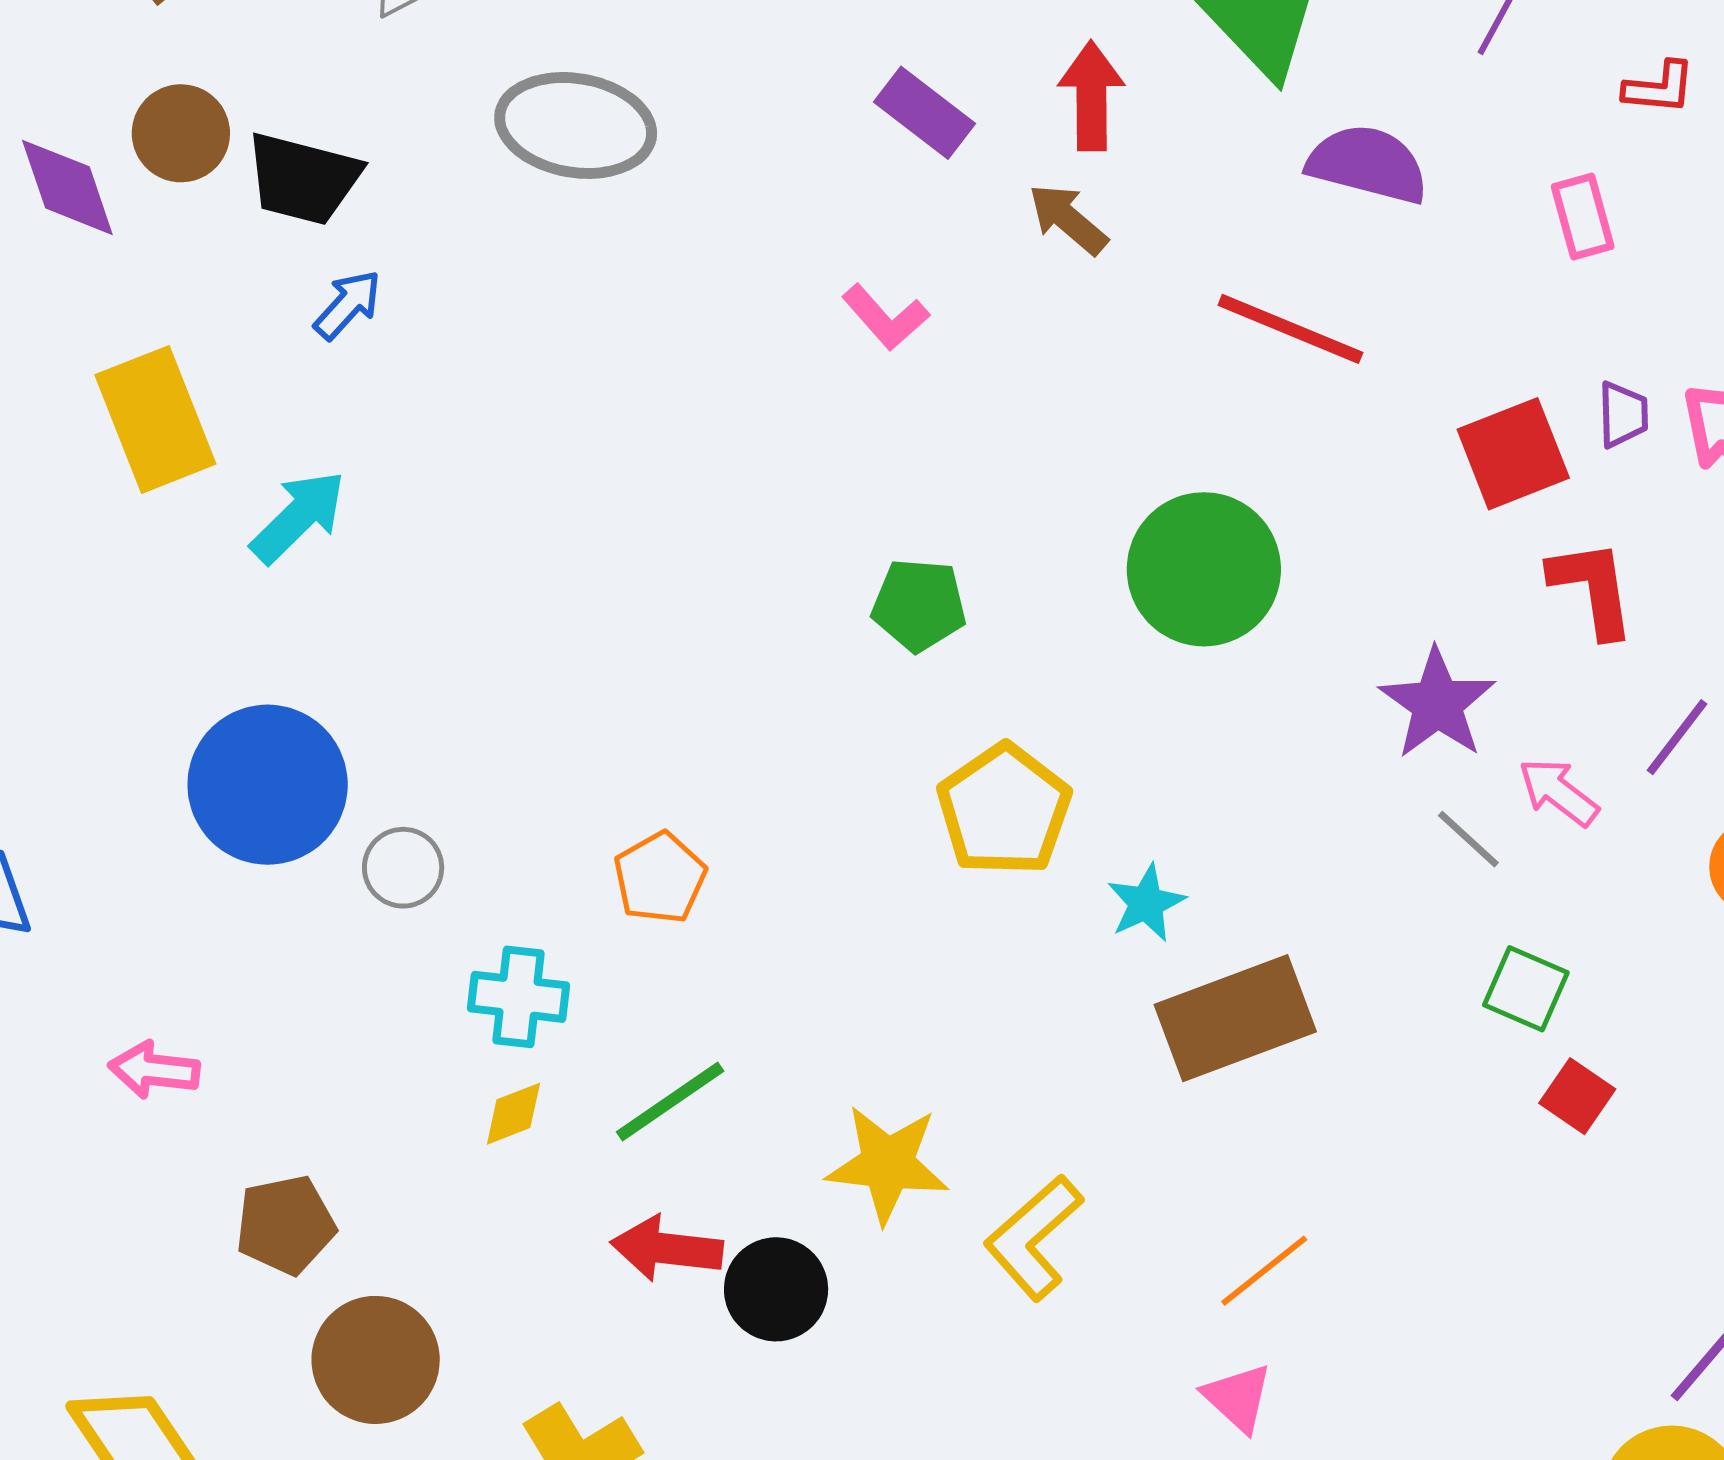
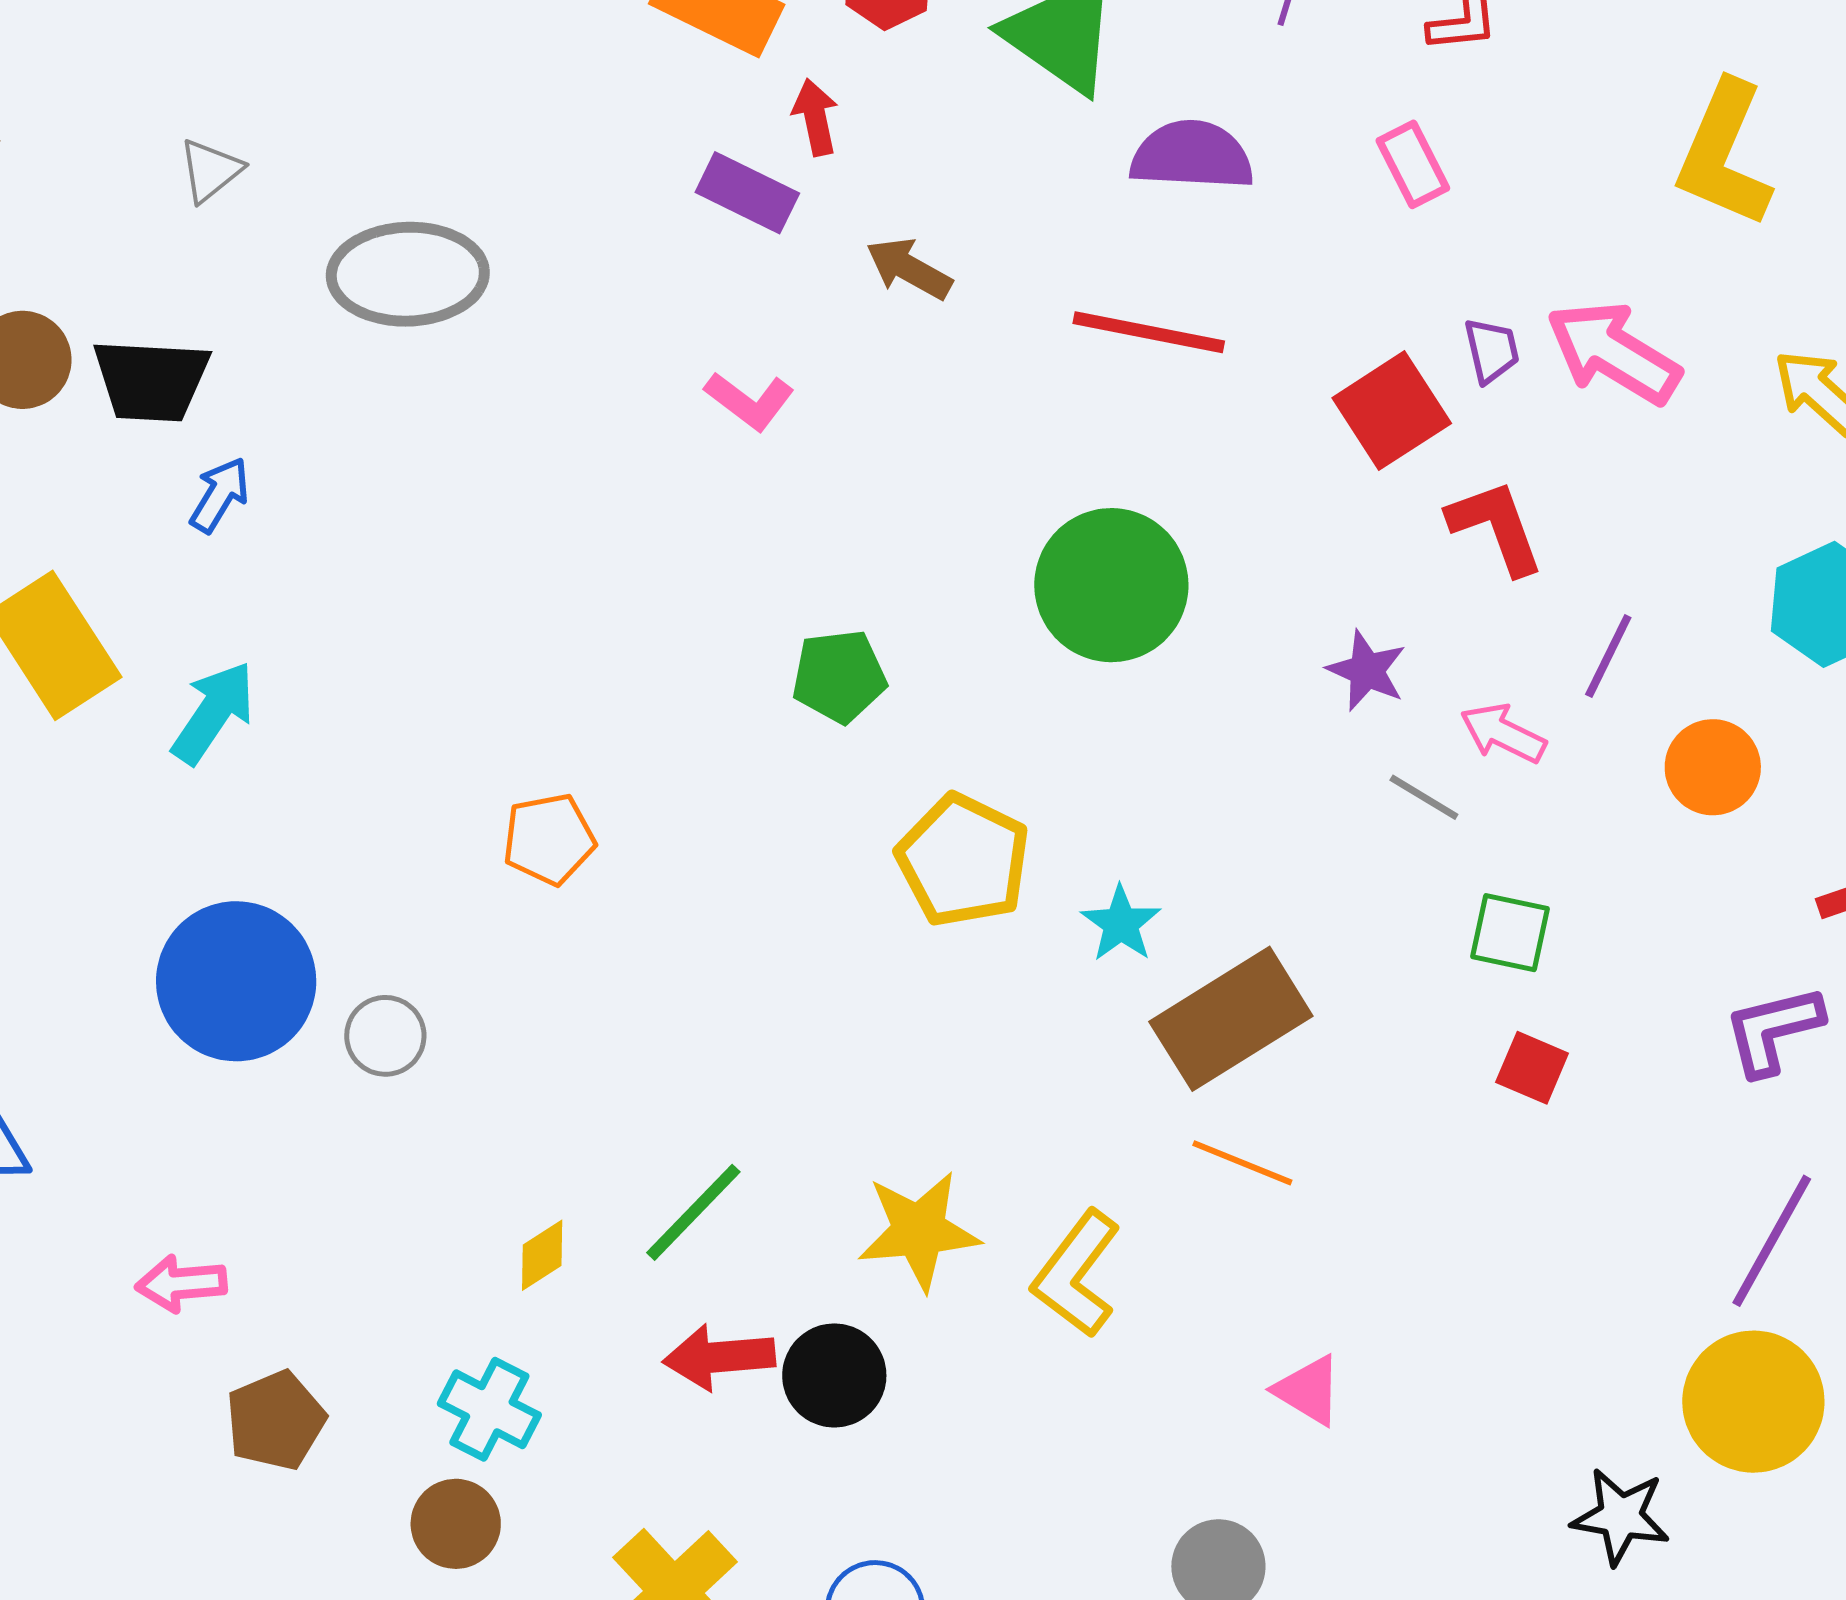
red arrow: (1091, 96) -> (815, 117), moved, size x0.7
purple star: (1437, 704) -> (1367, 671), size x0.7
orange pentagon: (660, 878) -> (549, 839), moved, turned 30
cyan cross: (519, 997) -> (489, 1409), moved, turned 32
red square: (1577, 1096) -> (1532, 1068), moved
brown pentagon: (285, 1225) -> (276, 1420), moved
orange line: (1264, 1271) -> (1242, 1163), moved, turned 72
brown circle: (376, 1360) -> (456, 1524), size x0.7

